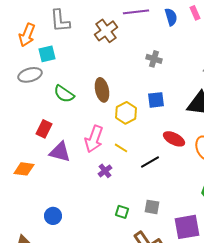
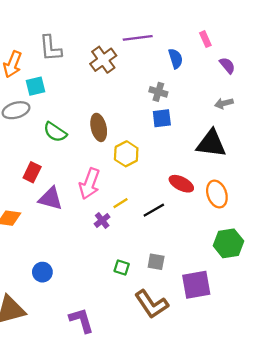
blue semicircle: (171, 17) -> (176, 59), moved
blue square: (156, 100) -> (162, 118), moved
yellow line: (121, 148) -> (120, 203), moved, turned -64

